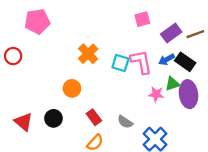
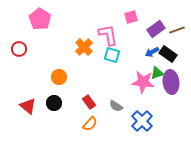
pink pentagon: (37, 21) -> (40, 19), turned -30
pink L-shape: (141, 62) -> (108, 35), moved
orange circle: (72, 88) -> (59, 77), moved
pink star: (156, 94) -> (143, 82), size x1.6

